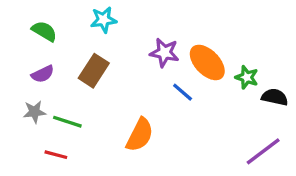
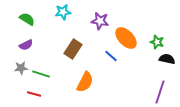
purple star: (164, 53) -> (100, 21), moved
brown rectangle: (94, 71) -> (73, 49), moved
green star: (247, 77) -> (157, 42), moved
purple line: (263, 151) -> (160, 92), turned -35

